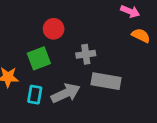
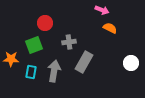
gray rectangle: (106, 81) -> (84, 62), turned -70
gray arrow: (66, 93) -> (54, 71), turned -55

